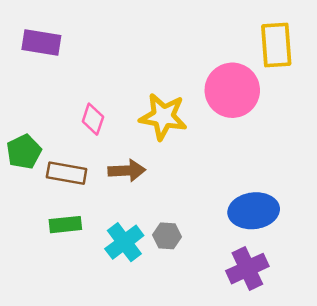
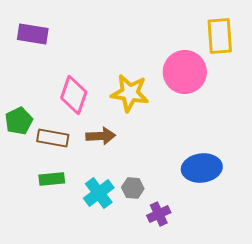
pink diamond: (93, 119) -> (74, 95), size x1.5
purple cross: (247, 269) -> (159, 214), moved, size x0.7

